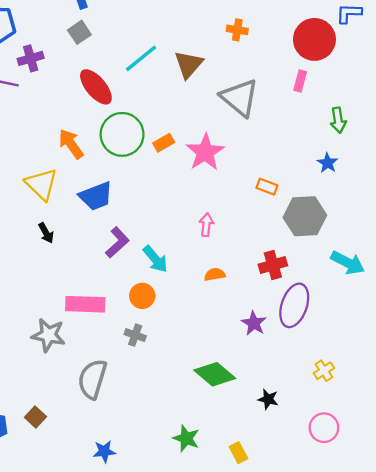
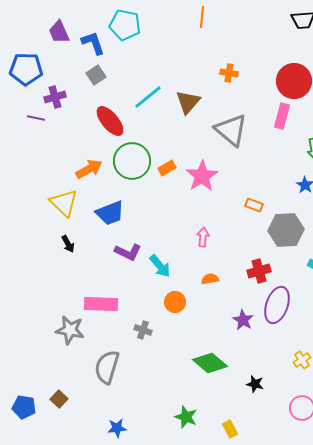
pink rectangle: (300, 81) -> (282, 116), size x1.4
orange arrow: (71, 144) -> (89, 169), turned 96
purple L-shape: (117, 242) -> (128, 252), turned 68
orange circle: (142, 296) -> (175, 302), moved

